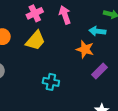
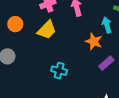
cyan arrow: (97, 31) -> (107, 25), turned 63

